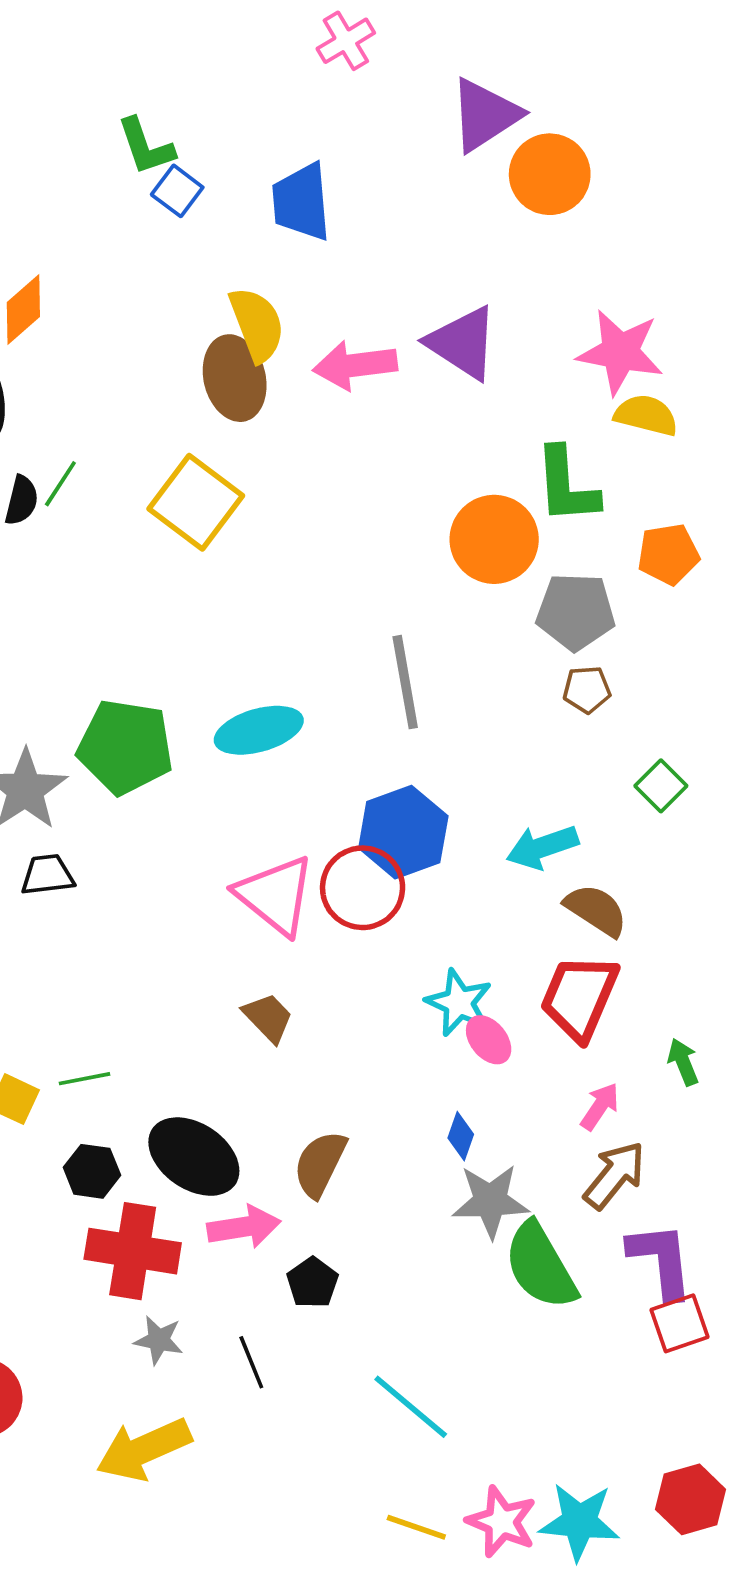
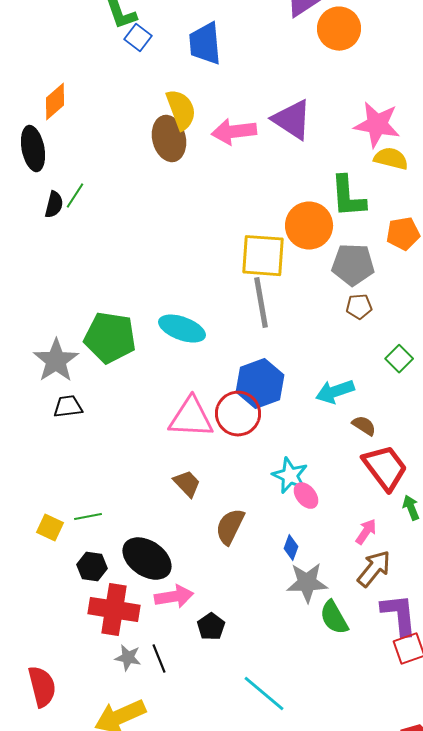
yellow square: (196, 502) -> (263, 256), moved, turned -33
cyan ellipse: (259, 730) -> (182, 329), turned 36
pink triangle: (275, 895) -> (191, 418), turned -36
brown semicircle: (596, 910) -> (364, 426), size x0.7
red trapezoid: (579, 997) -> (385, 468), moved, turned 120
brown semicircle: (320, 1164) -> (230, 527), moved
green semicircle: (540, 1266) -> (334, 618), size x0.7
black line: (251, 1362) -> (159, 659), moved

